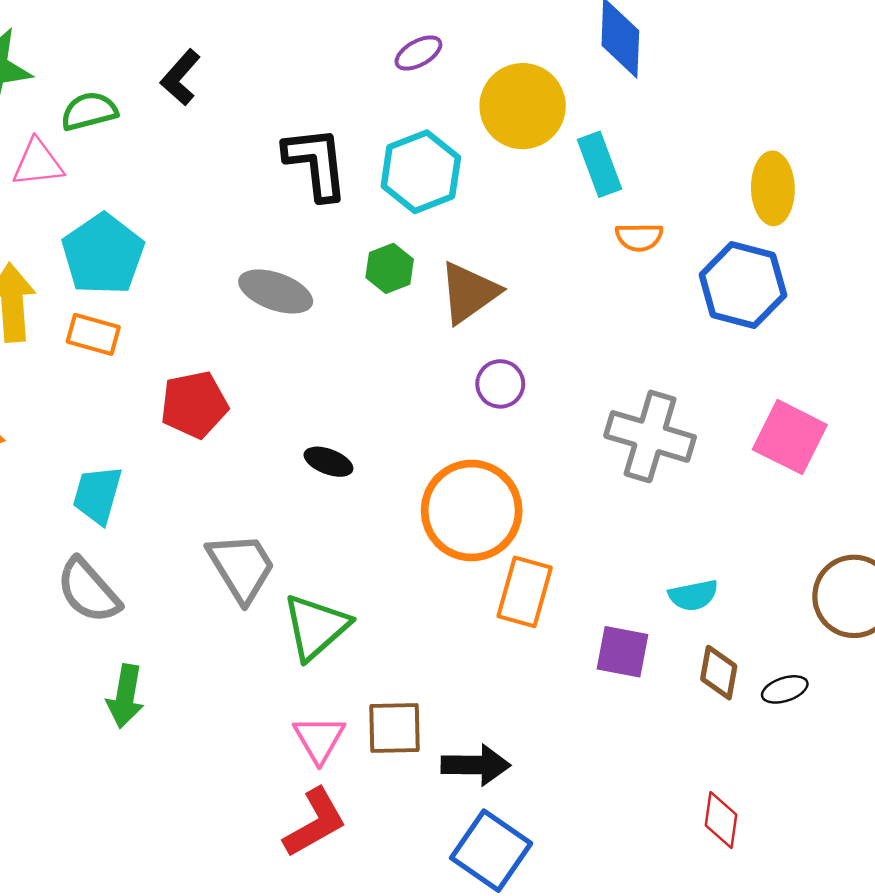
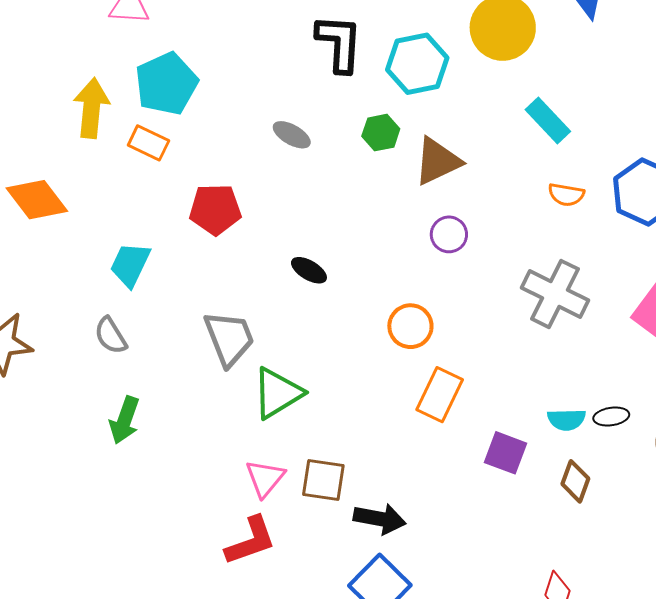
cyan rectangle: (599, 164) -> (548, 121), moved, turned -33
orange semicircle: (639, 237) -> (566, 195), moved
gray ellipse: (276, 291) -> (292, 135), size x0.7
orange circle: (472, 511) -> (410, 326), size x0.6
gray semicircle: (88, 591) -> (111, 336), size x0.7
black ellipse: (785, 689) -> (611, 417), moved

